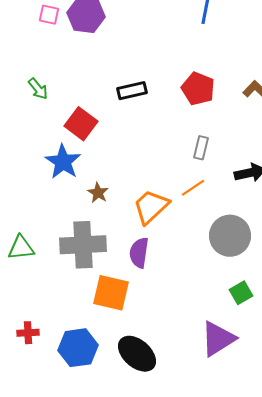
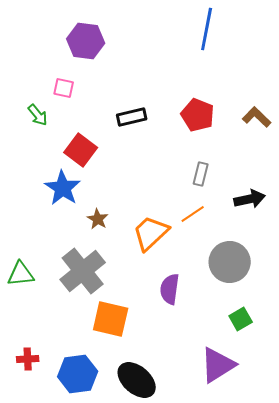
pink square: (49, 15) -> (64, 88), moved
gray cross: (83, 245) -> (83, 271), turned -36
purple semicircle: (139, 253) -> (170, 289), moved

